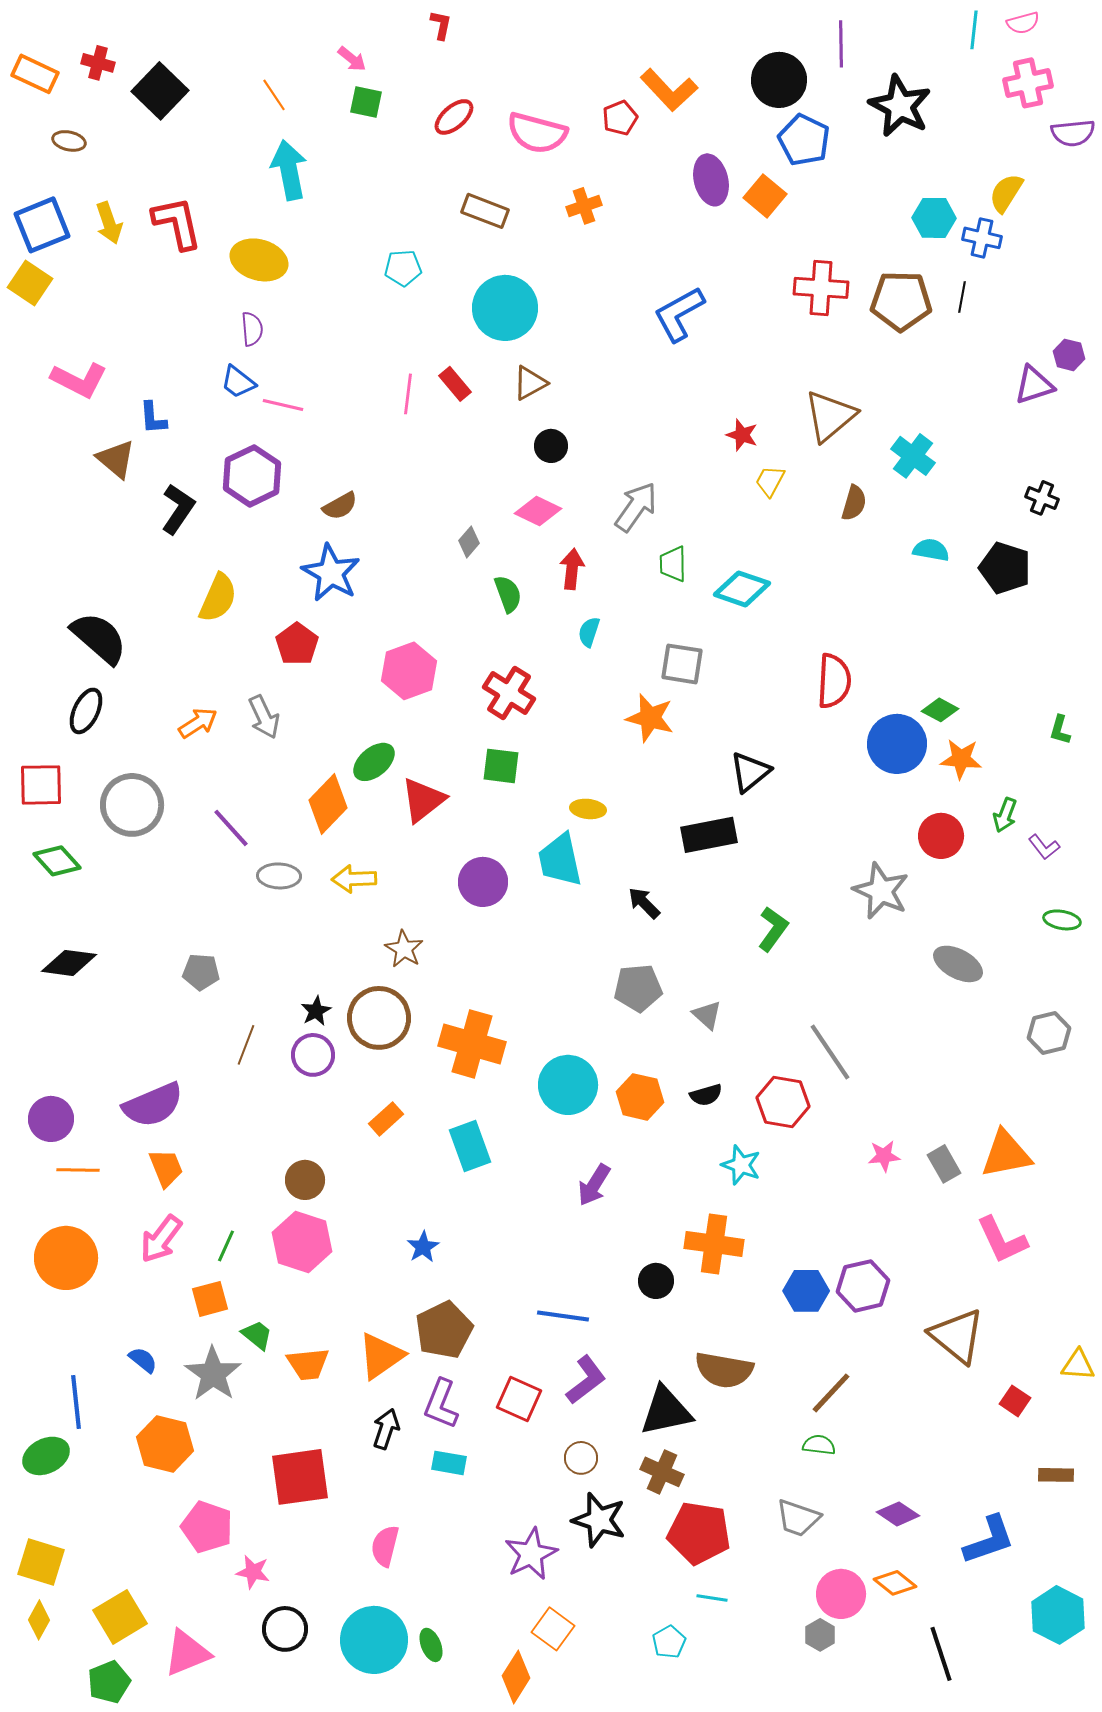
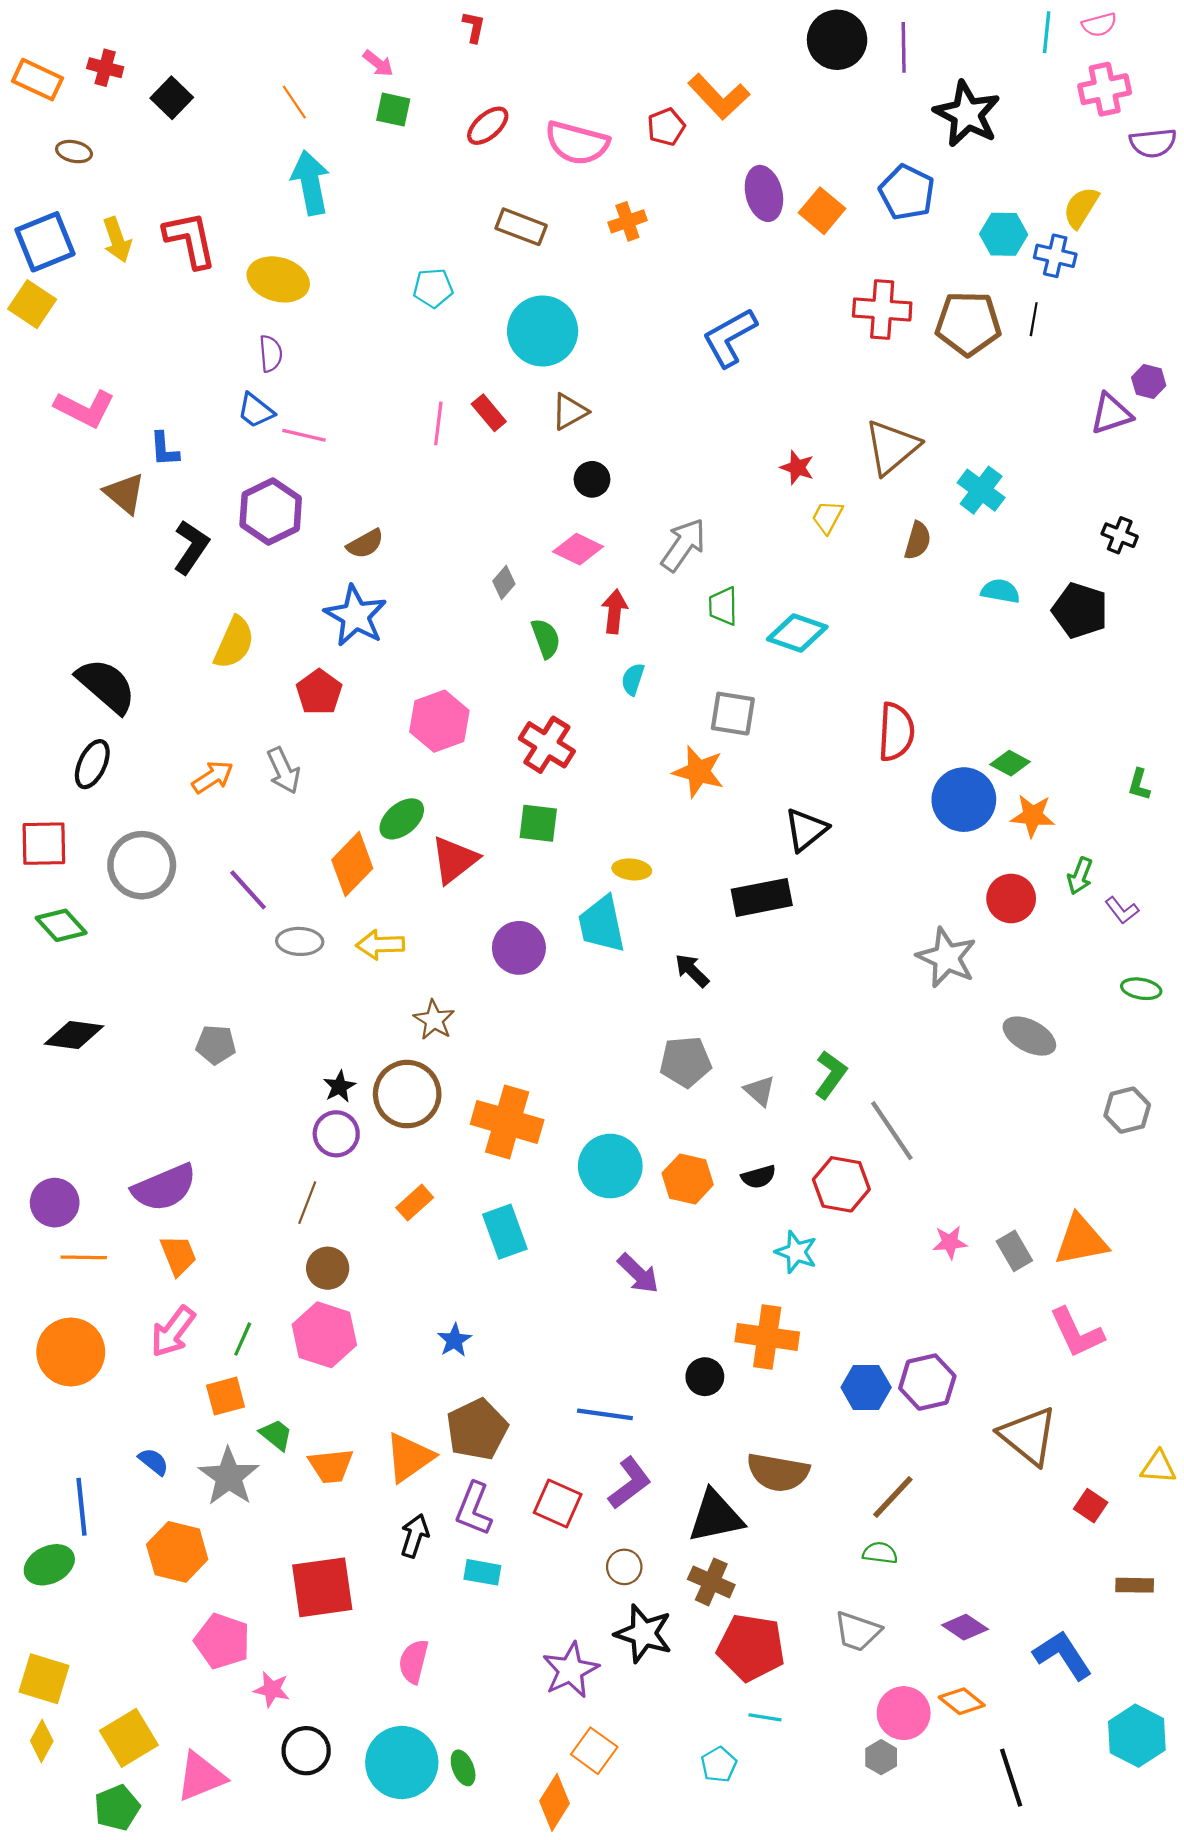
black circle: (779, 80) -> (837, 40), moved
black square: (160, 91) -> (172, 98), size x0.7
blue pentagon: (804, 140) -> (907, 192), moved
green L-shape: (773, 929) -> (831, 1075), moved
brown line: (246, 1045) -> (307, 1203), moved
purple arrow: (594, 1185) -> (638, 1274), turned -78
blue L-shape: (989, 1540) -> (1063, 1655), turned -104

